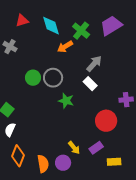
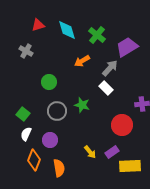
purple trapezoid: (111, 26) -> (127, 47), moved
orange arrow: (65, 47) -> (82, 61), moved
gray circle: (53, 78) -> (57, 111), moved
yellow rectangle: (114, 162) -> (130, 166), size x1.5
purple circle: (63, 163) -> (50, 140), moved

